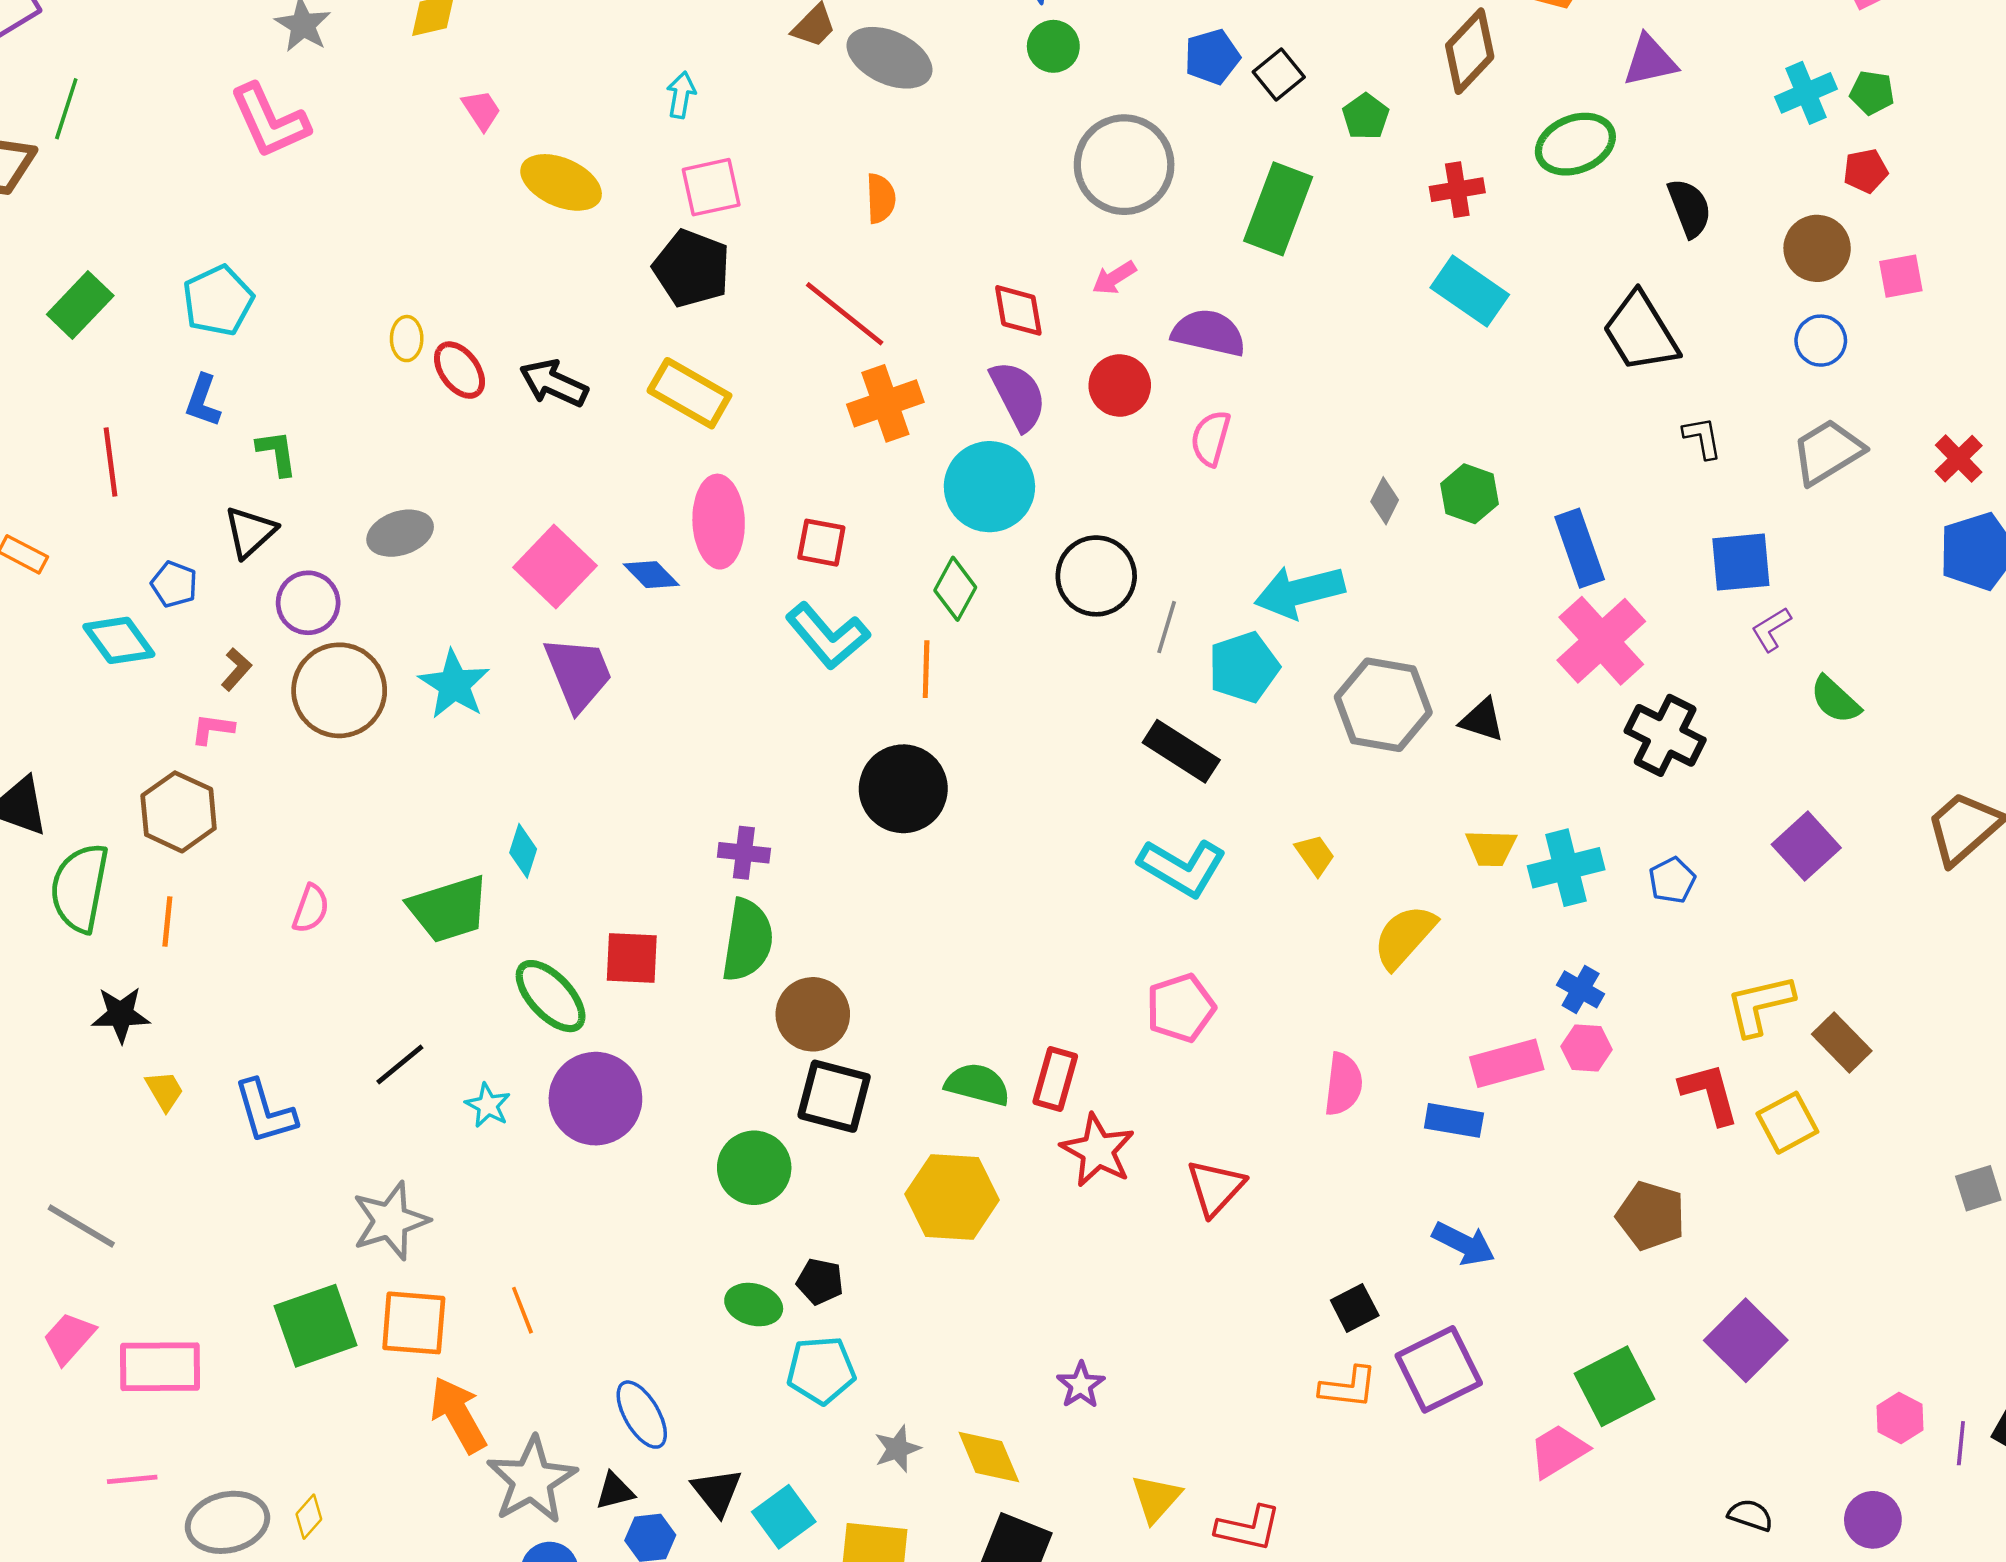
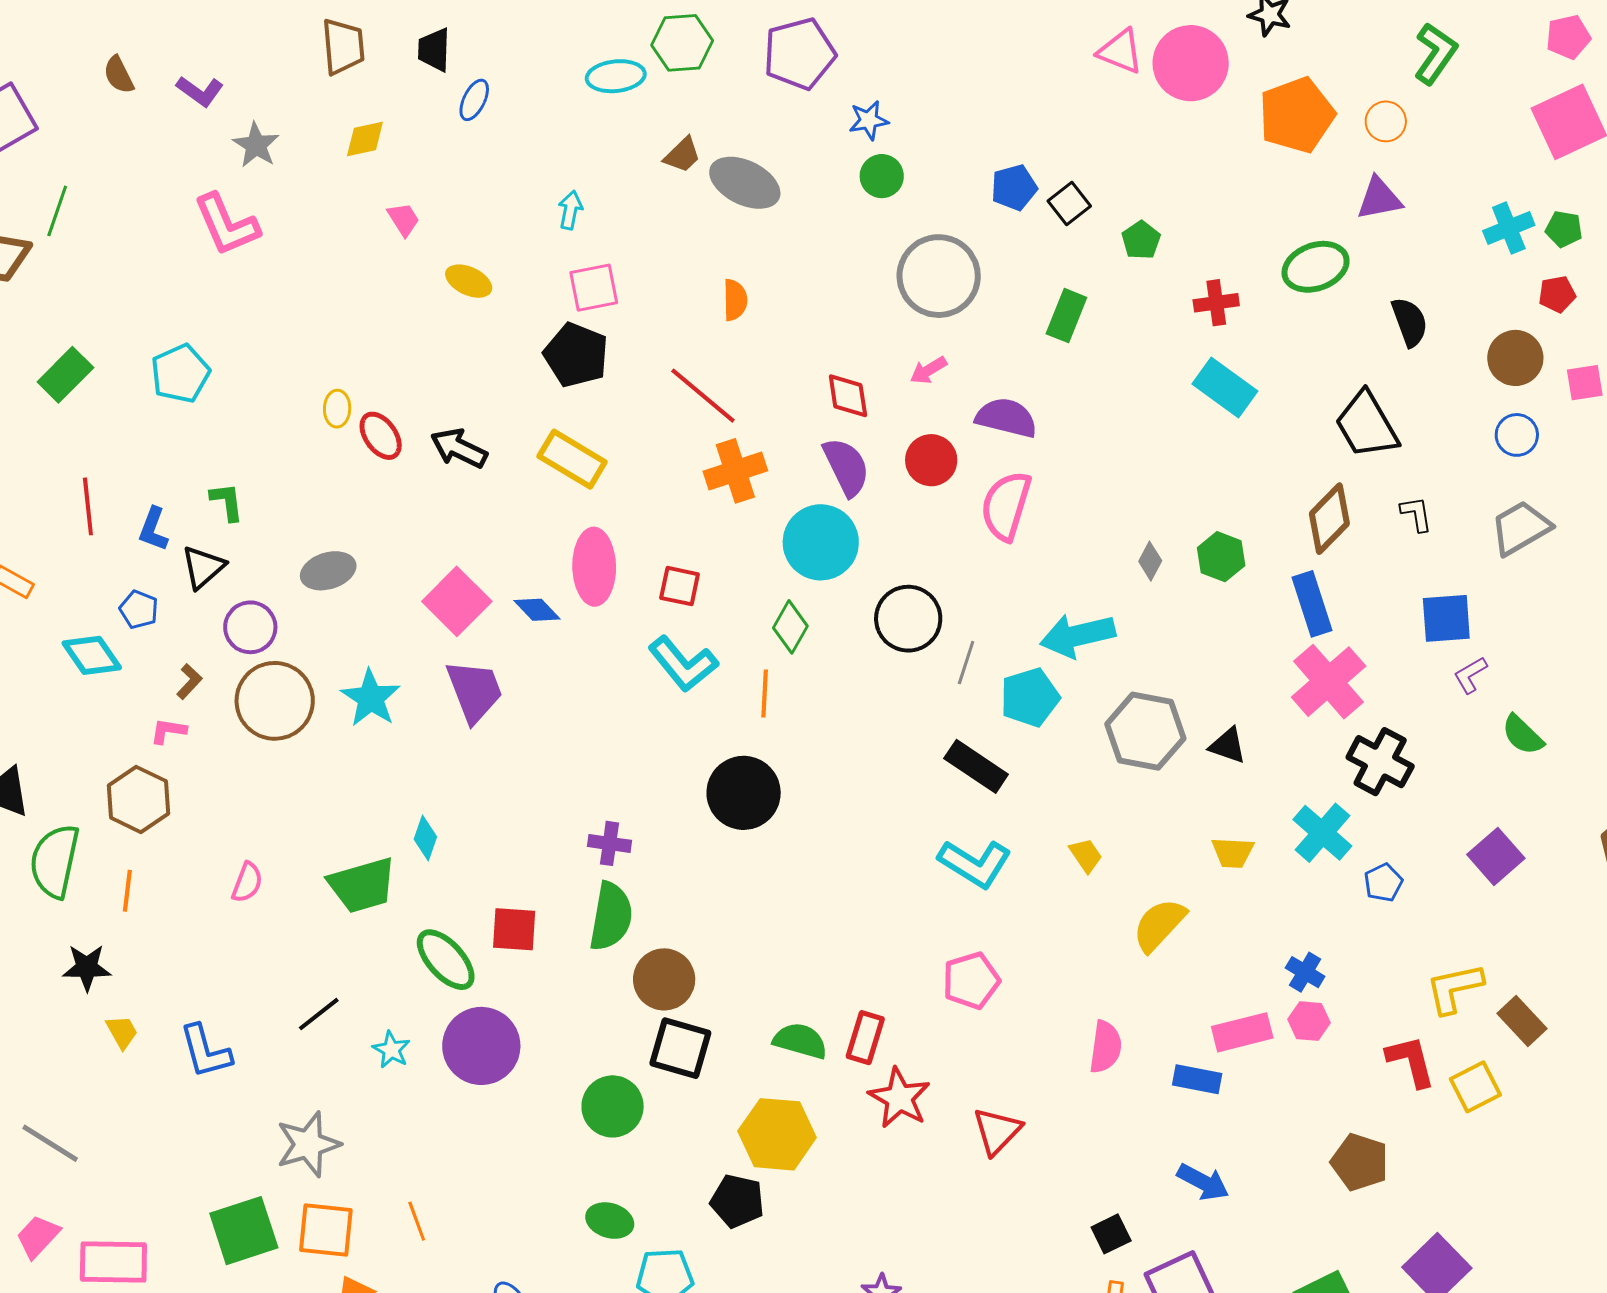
brown diamond: (1470, 51) -> (1329, 519), moved
yellow ellipse: (561, 182) -> (469, 281), size x0.7
green rectangle: (1278, 209) -> (1066, 316), size x0.7
blue L-shape: (203, 401) -> (153, 529), moved
pink semicircle: (1211, 438) -> (1006, 506), size x1.5
cyan cross: (1566, 868) -> (1322, 833), moved, turned -36
black pentagon: (820, 1281) -> (737, 1201), moved, size x1.4

